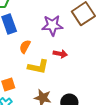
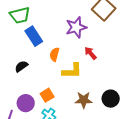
red arrow: (60, 54) -> (91, 53), turned -128

